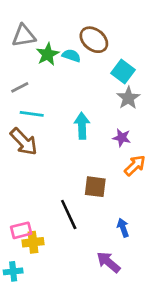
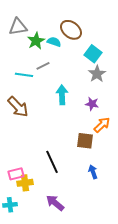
gray line: (20, 87) -> (43, 66), moved
cyan line: (32, 114) -> (24, 75), moved
brown square: (95, 187) -> (85, 141), moved
purple arrow: (108, 262) -> (55, 203), moved

